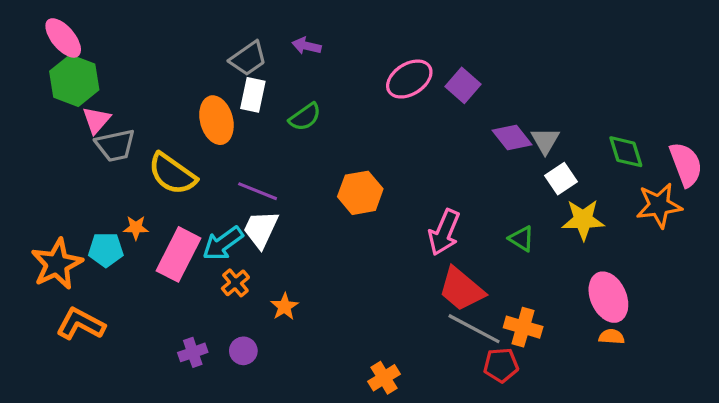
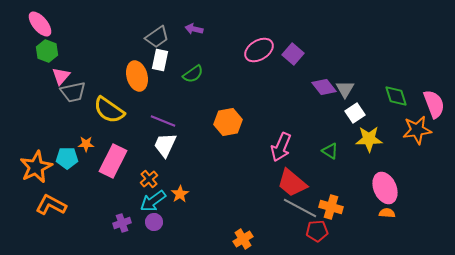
green hexagon: (74, 81) -> (47, 51), size x0.7
cyan arrow: (223, 243) -> (153, 201), moved

